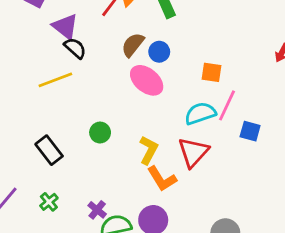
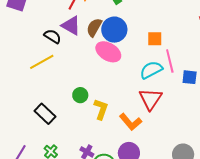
purple triangle: (65, 27) -> (71, 25), moved
blue circle: (159, 52) -> (114, 30), size x1.6
pink line: (227, 105) -> (170, 61), turned -30
yellow L-shape: (149, 150) -> (101, 109), moved

